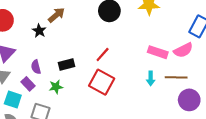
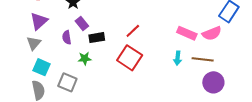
purple rectangle: (28, 84) -> (82, 23), moved

